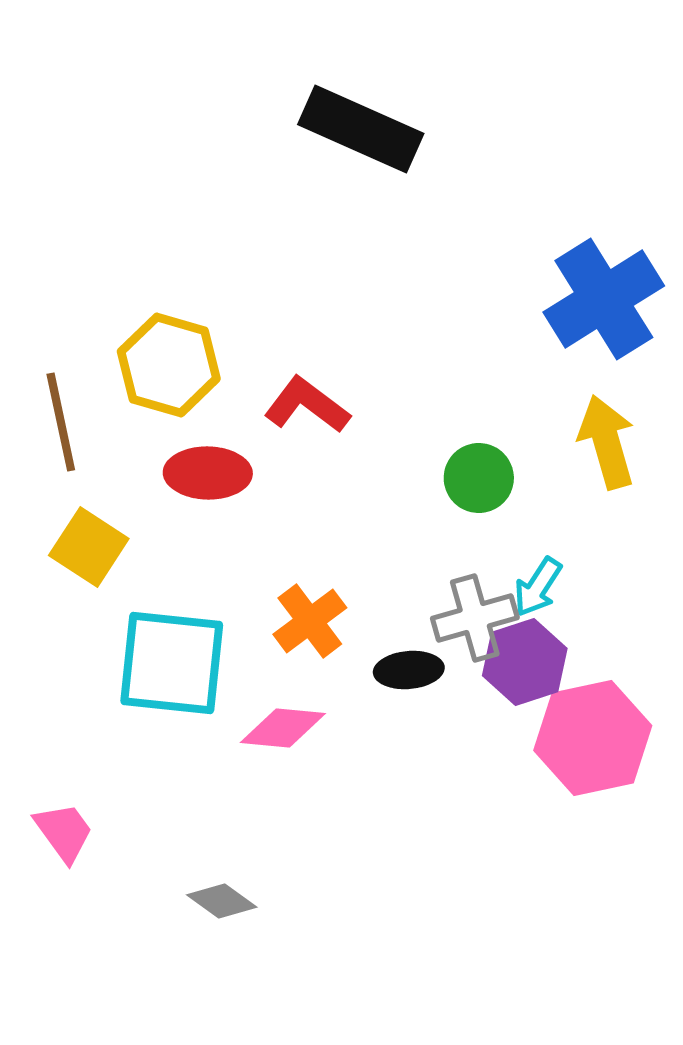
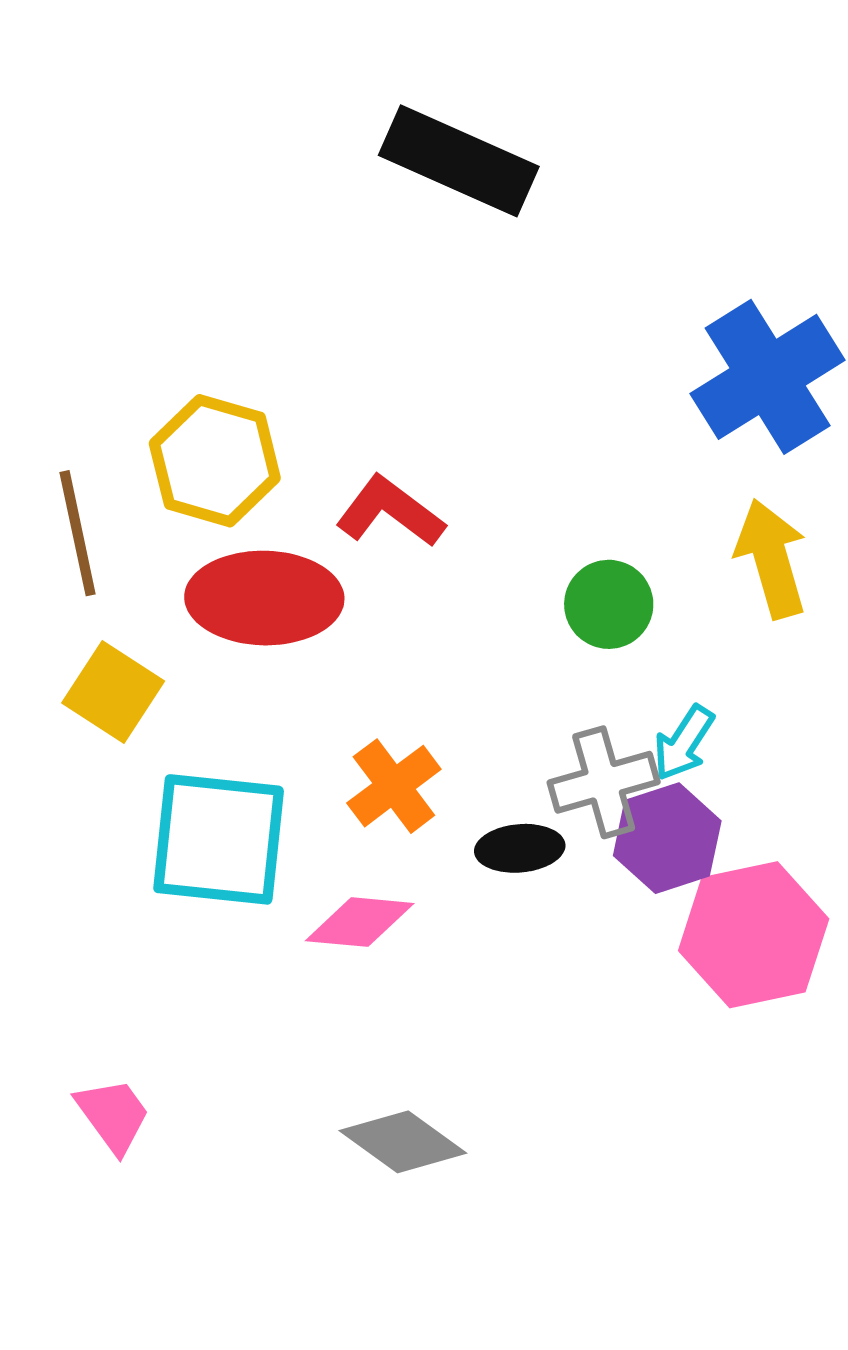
red ellipse: (208, 473) -> (264, 598), size x1.4
pink trapezoid: (64, 832) -> (113, 1115), moved
gray diamond: (222, 901) -> (403, 1142), moved, size x1.4

